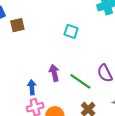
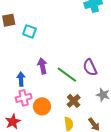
cyan square: (71, 31) -> (29, 31), moved

